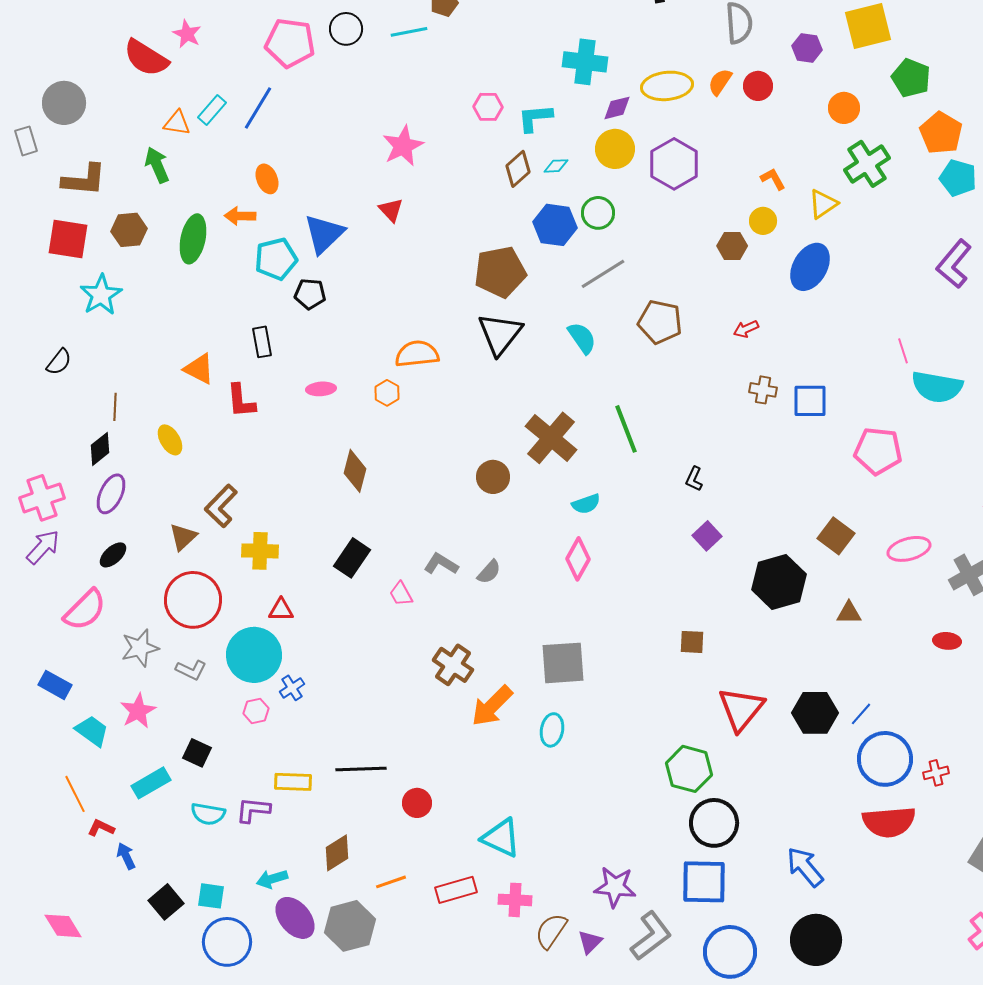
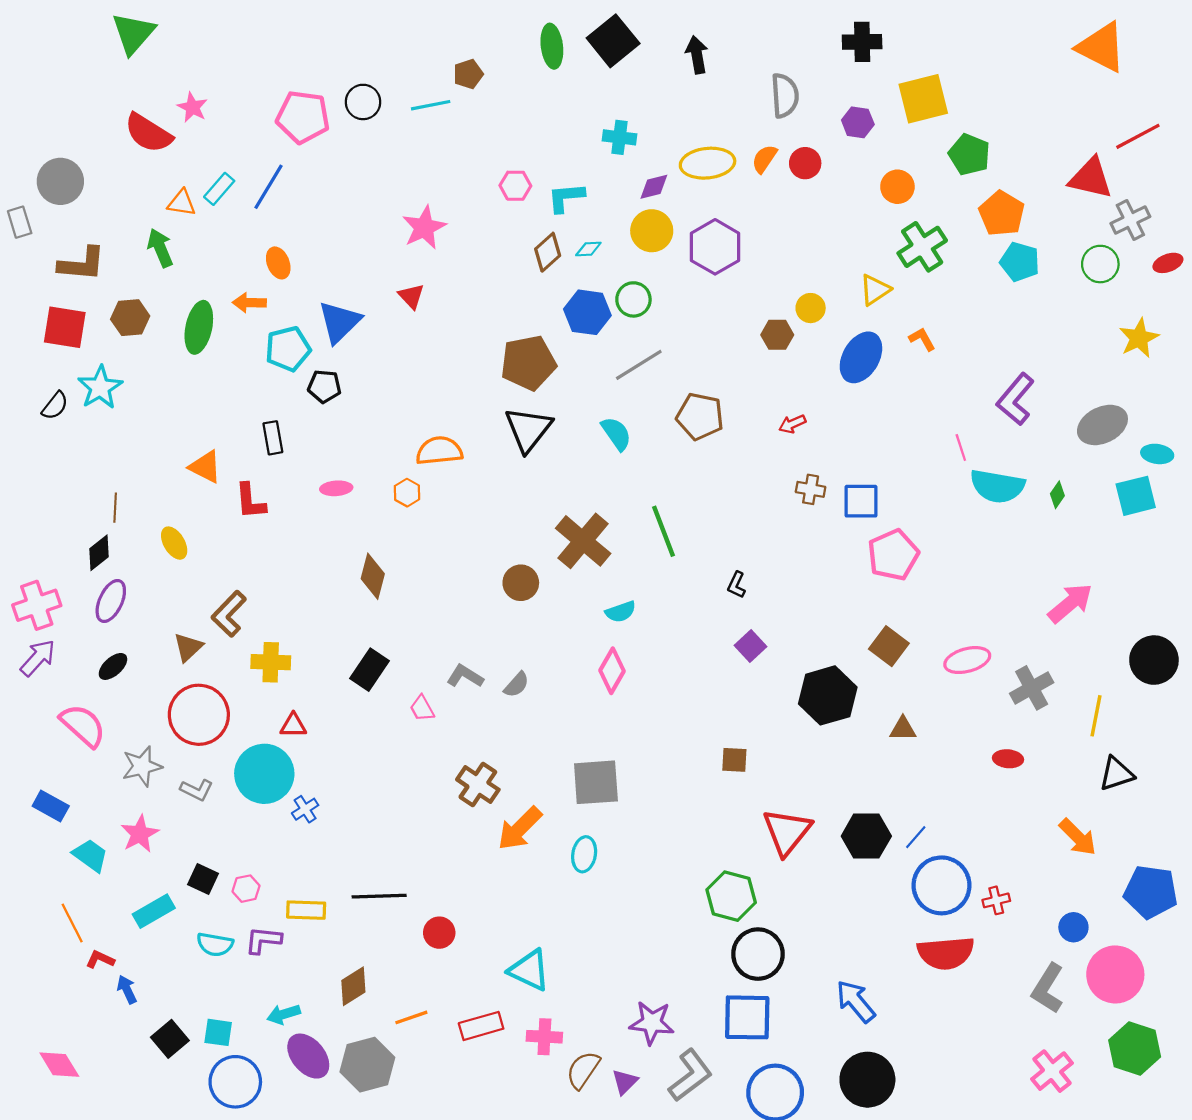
cyan cross: (585, 62) -> (620, 137), size x0.7
orange L-shape: (773, 179) -> (922, 339), moved
purple L-shape: (954, 264) -> (1016, 399), moved
black semicircle: (59, 362) -> (55, 406), moved
pink pentagon: (878, 451) -> (893, 555), moved, turned -30
pink semicircle: (85, 610) -> (83, 725), turned -93
pink hexagon: (256, 711) -> (246, 889), moved

